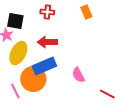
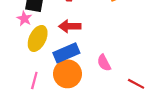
orange circle: (33, 79) -> (67, 74), moved
pink line: (15, 91) -> (34, 81), turned 42

